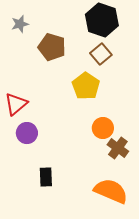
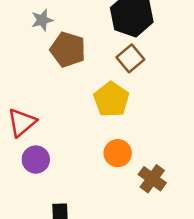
gray star: (20, 24) -> (42, 20), moved
orange circle: (103, 128) -> (118, 153), moved

